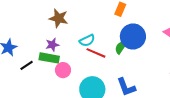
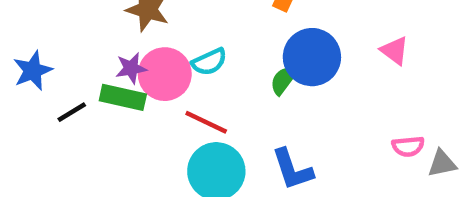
red line: (96, 53) -> (206, 122), moved
pink circle: (63, 70) -> (165, 74), moved, size x1.5

